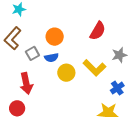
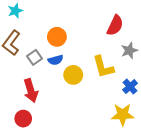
red semicircle: (98, 31) -> (115, 25), moved
yellow L-shape: (94, 68) -> (103, 67), turned 35

